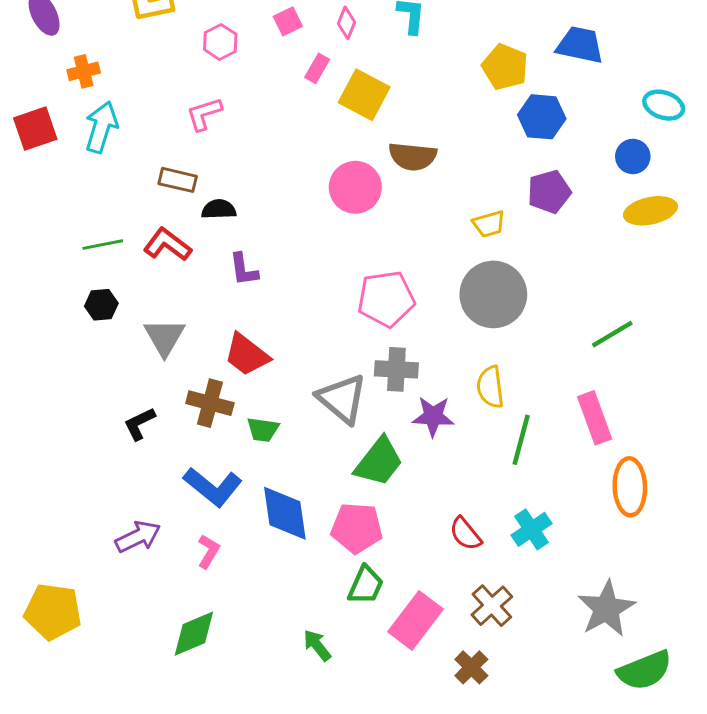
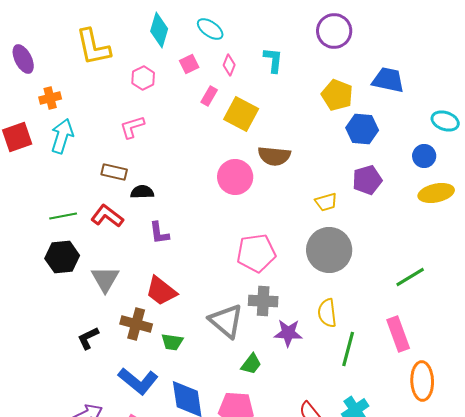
black hexagon: (101, 305) -> (62, 257), size x1.5
green trapezoid: (379, 462) -> (251, 364), size x0.6

